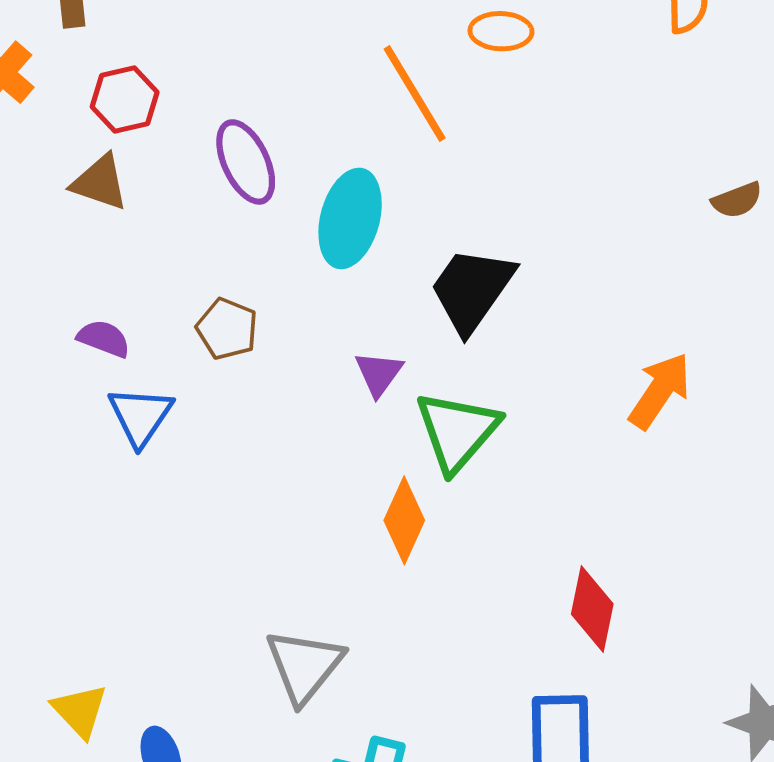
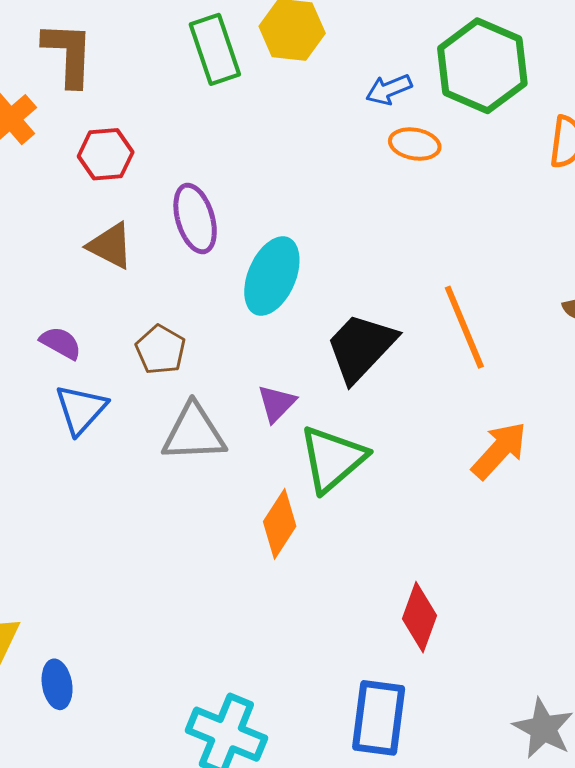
orange line: (415, 94) -> (464, 327), moved
brown triangle: (100, 182) -> (110, 246), moved
gray triangle: (304, 666) -> (194, 433), moved, turned 40

